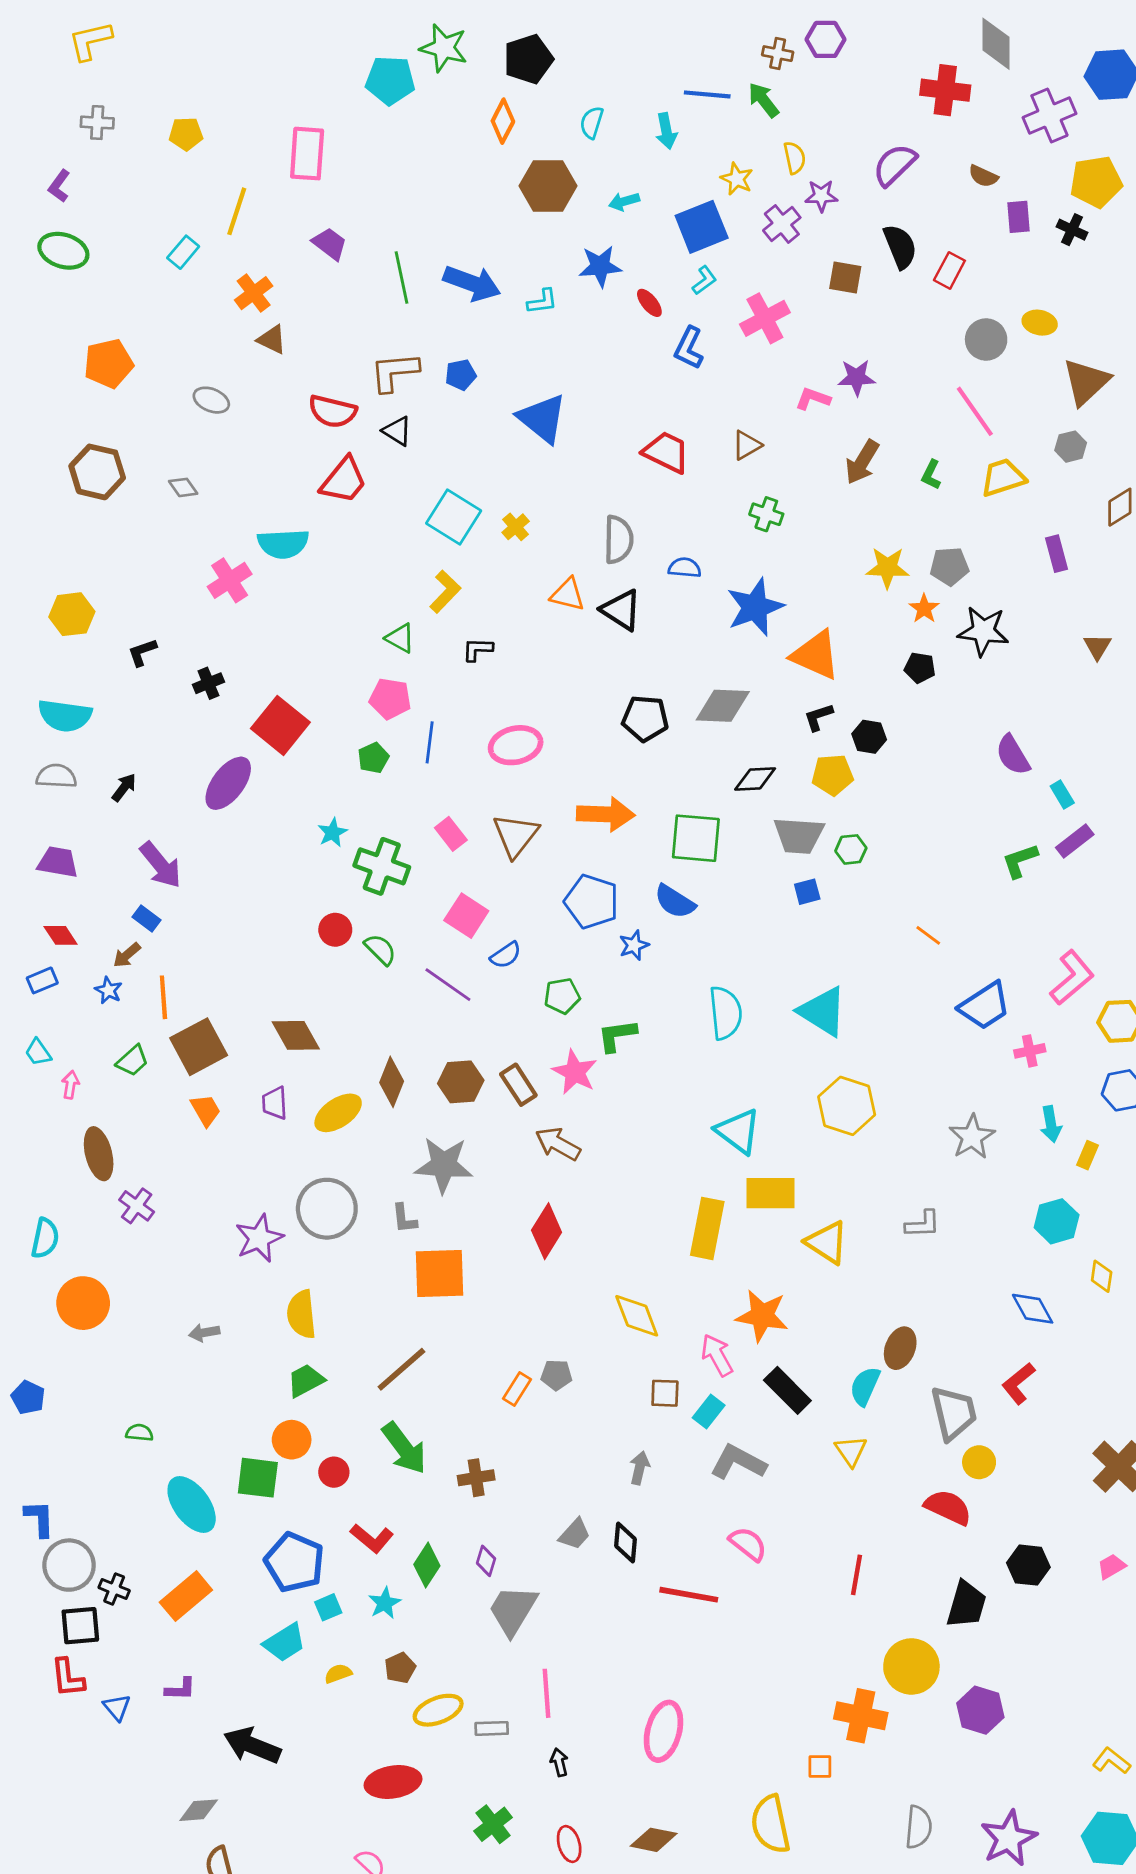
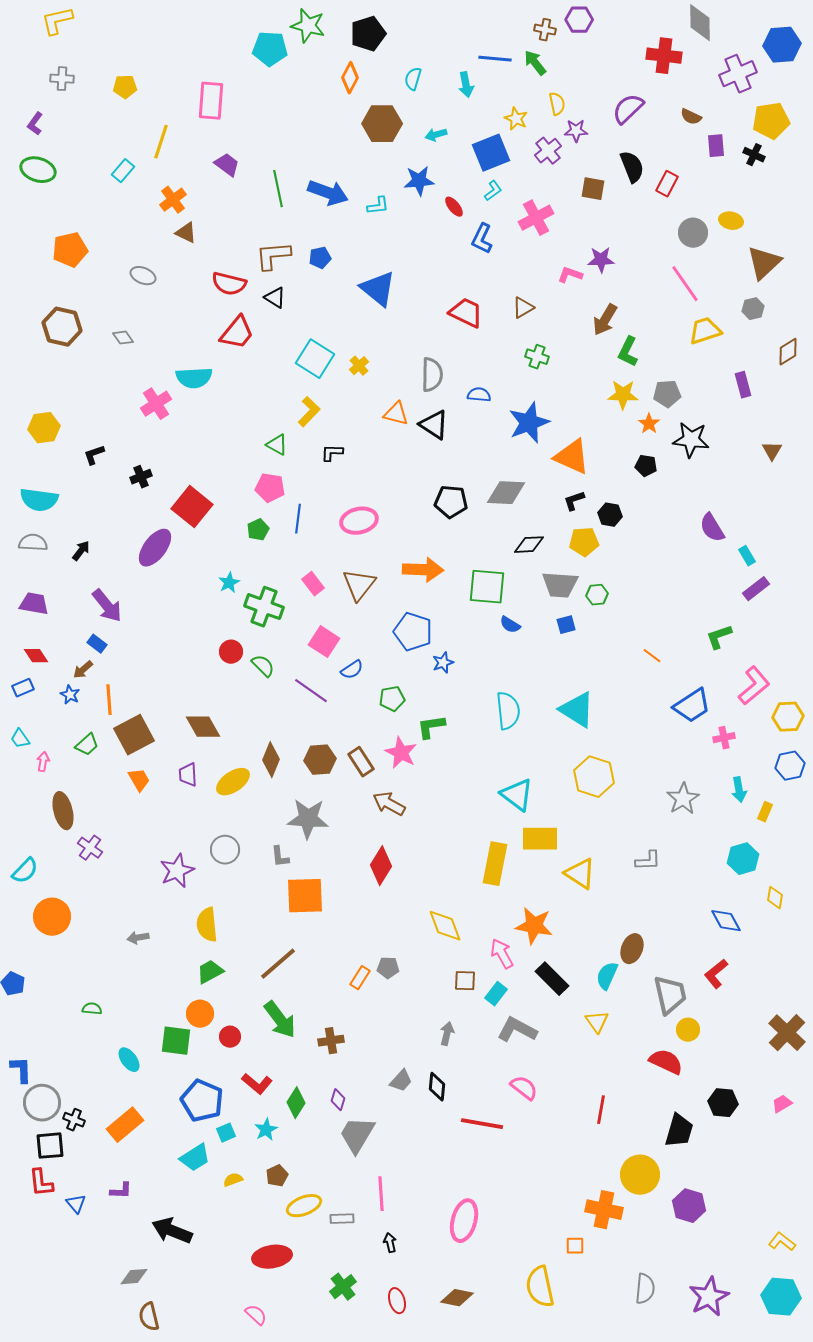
green L-shape: (931, 475) -> (628, 352), moved, size x1.4
green L-shape: (1020, 861) -> (719, 637), moved
blue semicircle: (675, 902) -> (510, 625), moved, size x0.7
gray circle: (327, 1209) -> (225, 850), size x0.7
cyan semicircle: (45, 1238) -> (25, 871), turned 32
cyan ellipse: (192, 1504) -> (129, 1060), size x0.6

